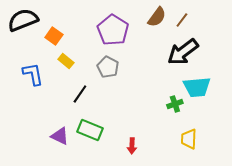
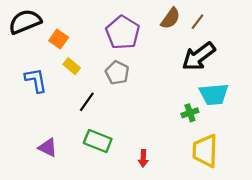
purple triangle: (60, 136) -> (48, 148), moved
yellow trapezoid: (189, 139) -> (205, 151), size x1.5

